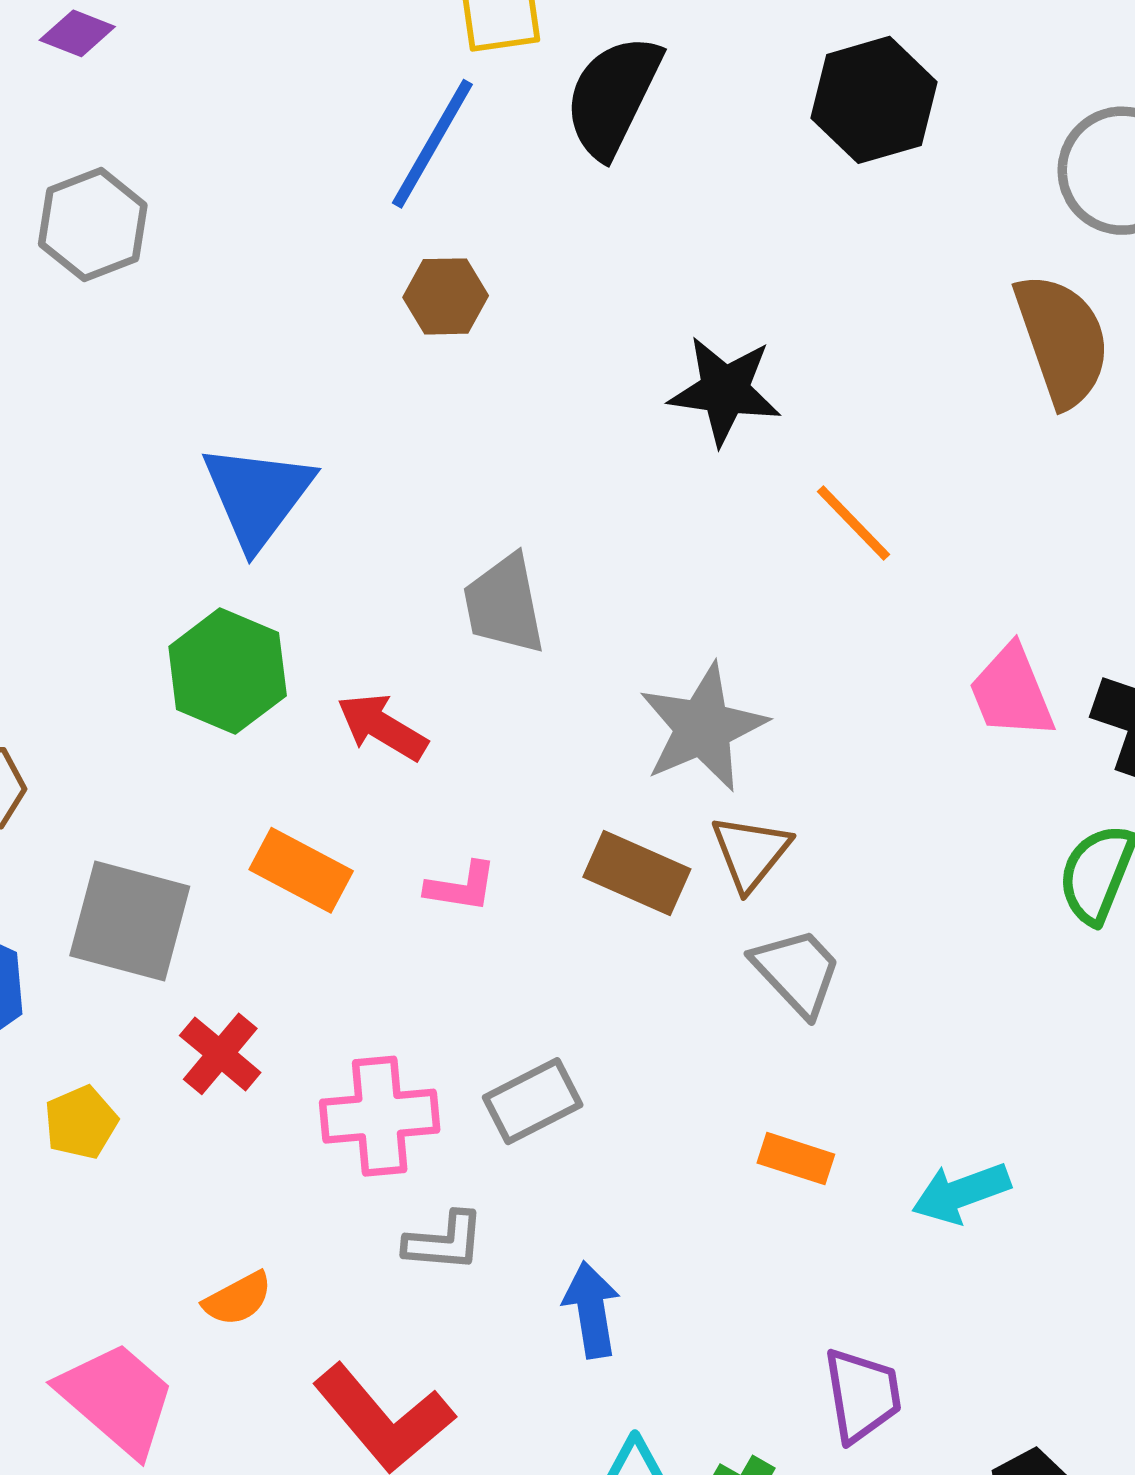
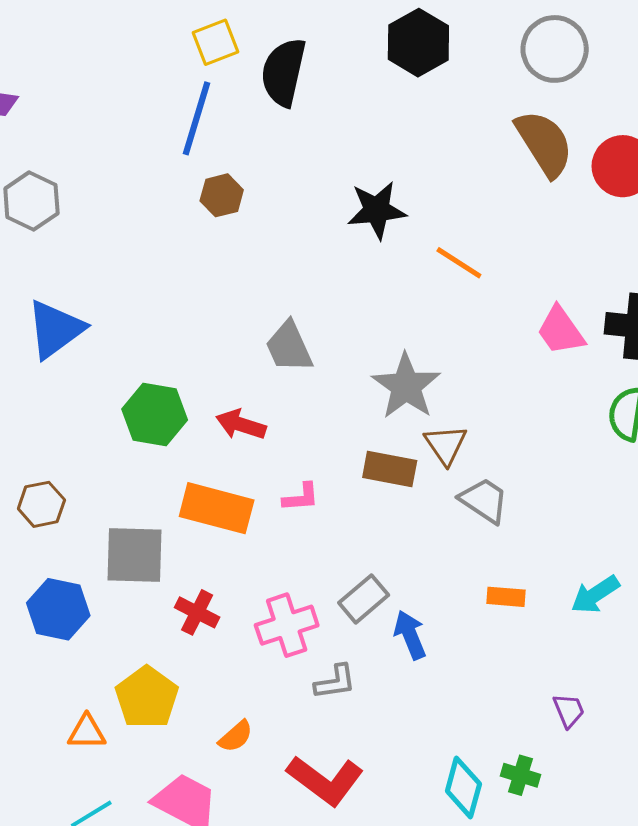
blue triangle: (258, 496) -> (55, 329), moved, turned 30
orange rectangle: (301, 870) -> (217, 508), size x1.4
yellow pentagon: (81, 1122) -> (147, 697), moved, size x1.6
blue arrow: (592, 1310) -> (410, 635), moved
purple trapezoid: (862, 1395) -> (569, 711), size x0.7

